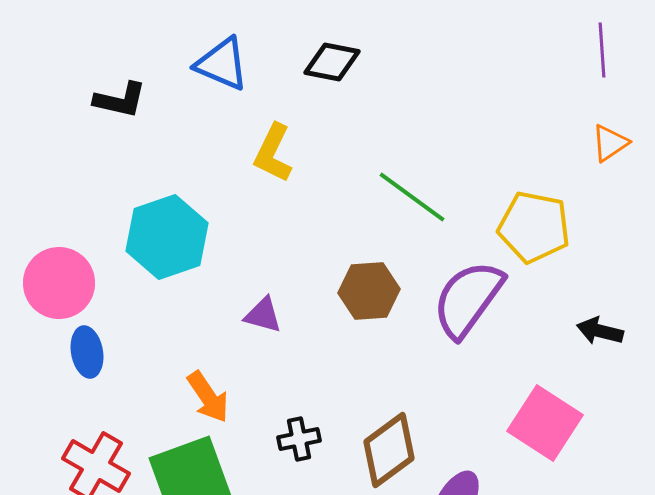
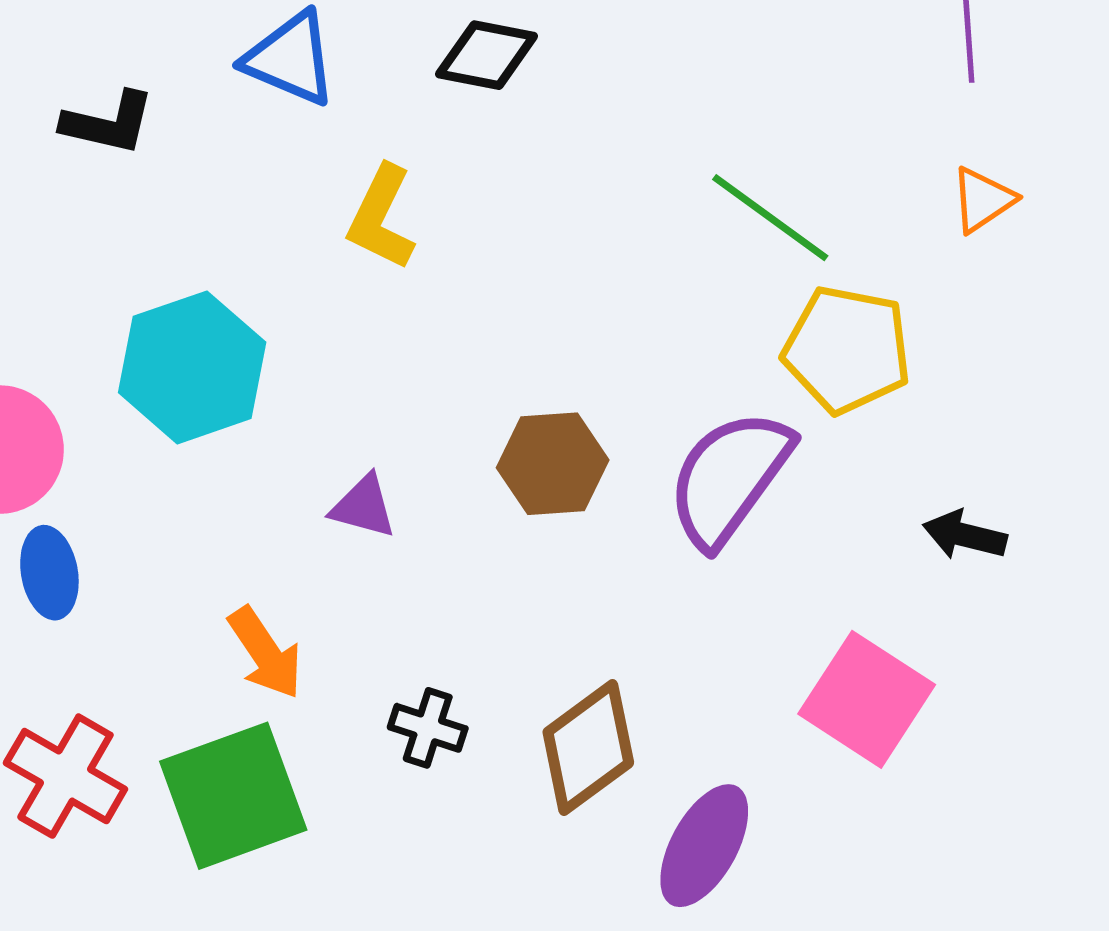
green line: (412, 197) -> (770, 218), moved
black cross: (299, 439) -> (428, 728), turned 30

